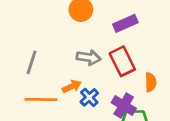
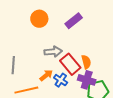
red rectangle: (122, 61) -> (70, 64), moved
orange semicircle: (151, 82) -> (86, 62), moved

